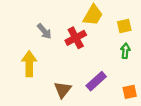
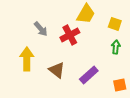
yellow square: (124, 26) -> (115, 24), turned 32
brown triangle: (63, 90) -> (57, 70), moved, turned -30

